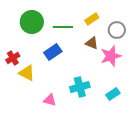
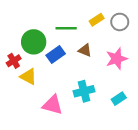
green circle: (32, 22) -> (34, 42), moved
gray circle: (117, 30) -> (120, 22), moved
brown triangle: (92, 43) -> (85, 50), moved
pink triangle: (50, 100) -> (53, 105), size x1.5

